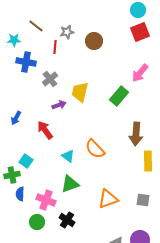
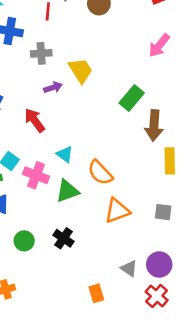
gray cross: (50, 79) -> (41, 53), turned 35
yellow trapezoid: (80, 92) -> (81, 70), turned 135
green rectangle: (119, 96) -> (132, 98), moved
orange semicircle: (95, 149) -> (100, 173), moved
pink cross: (46, 200) -> (36, 175), moved

